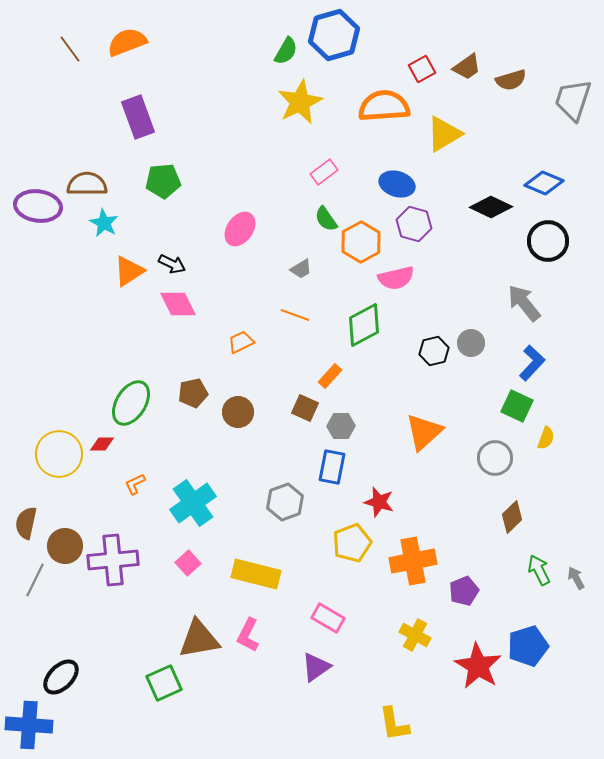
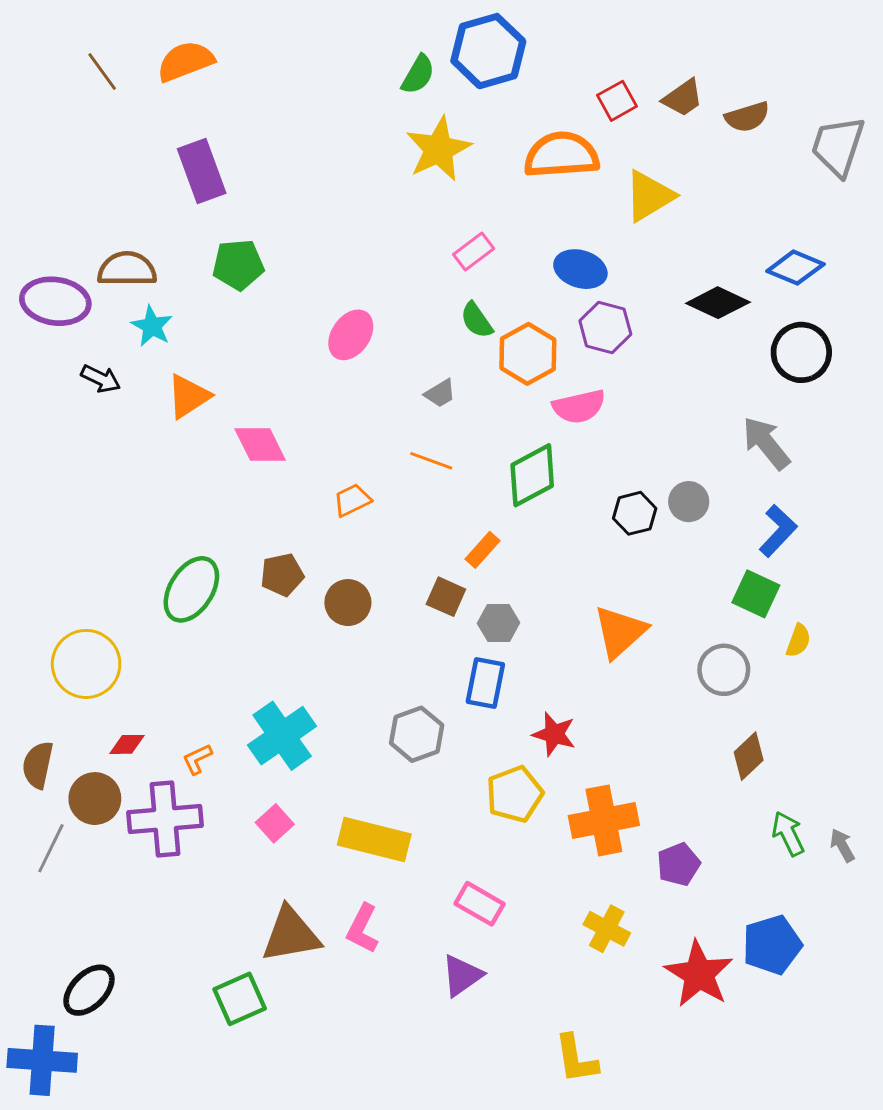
black arrow: (172, 264) -> (101, 379), moved
red diamond: (102, 444) -> (127, 744), moved
orange L-shape: (135, 484) -> (197, 759), moved

